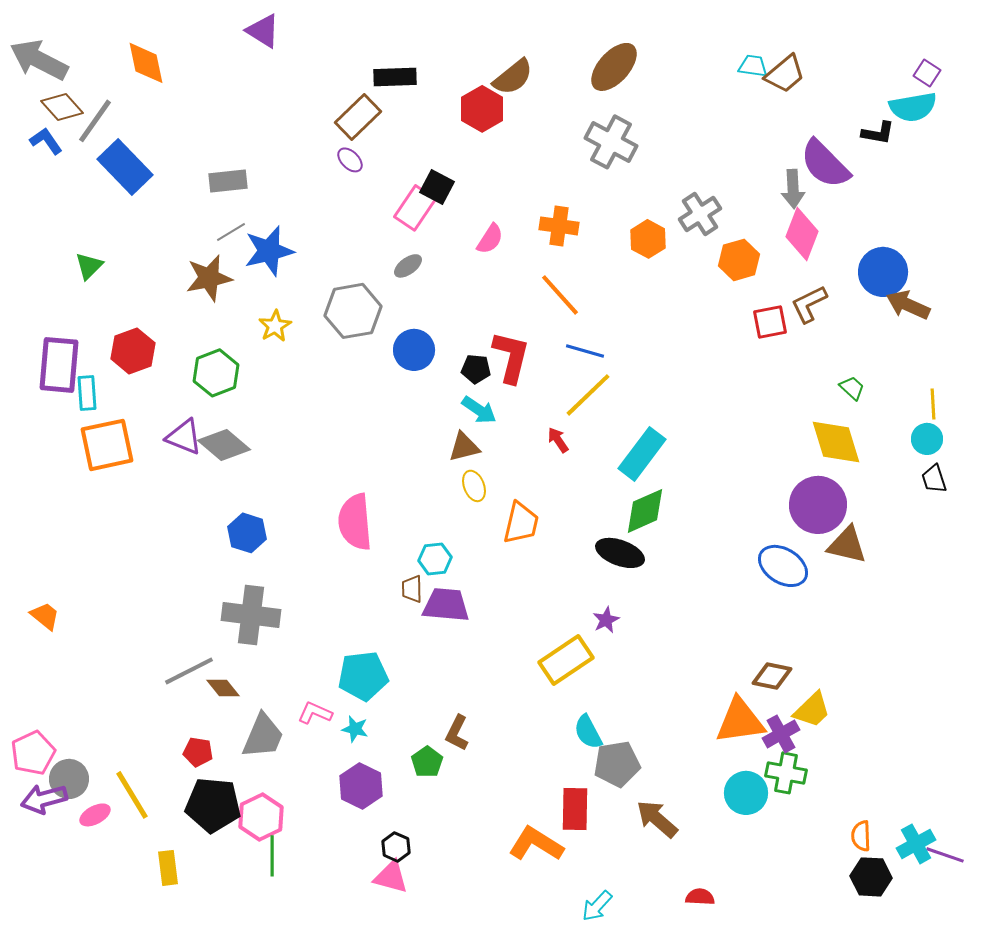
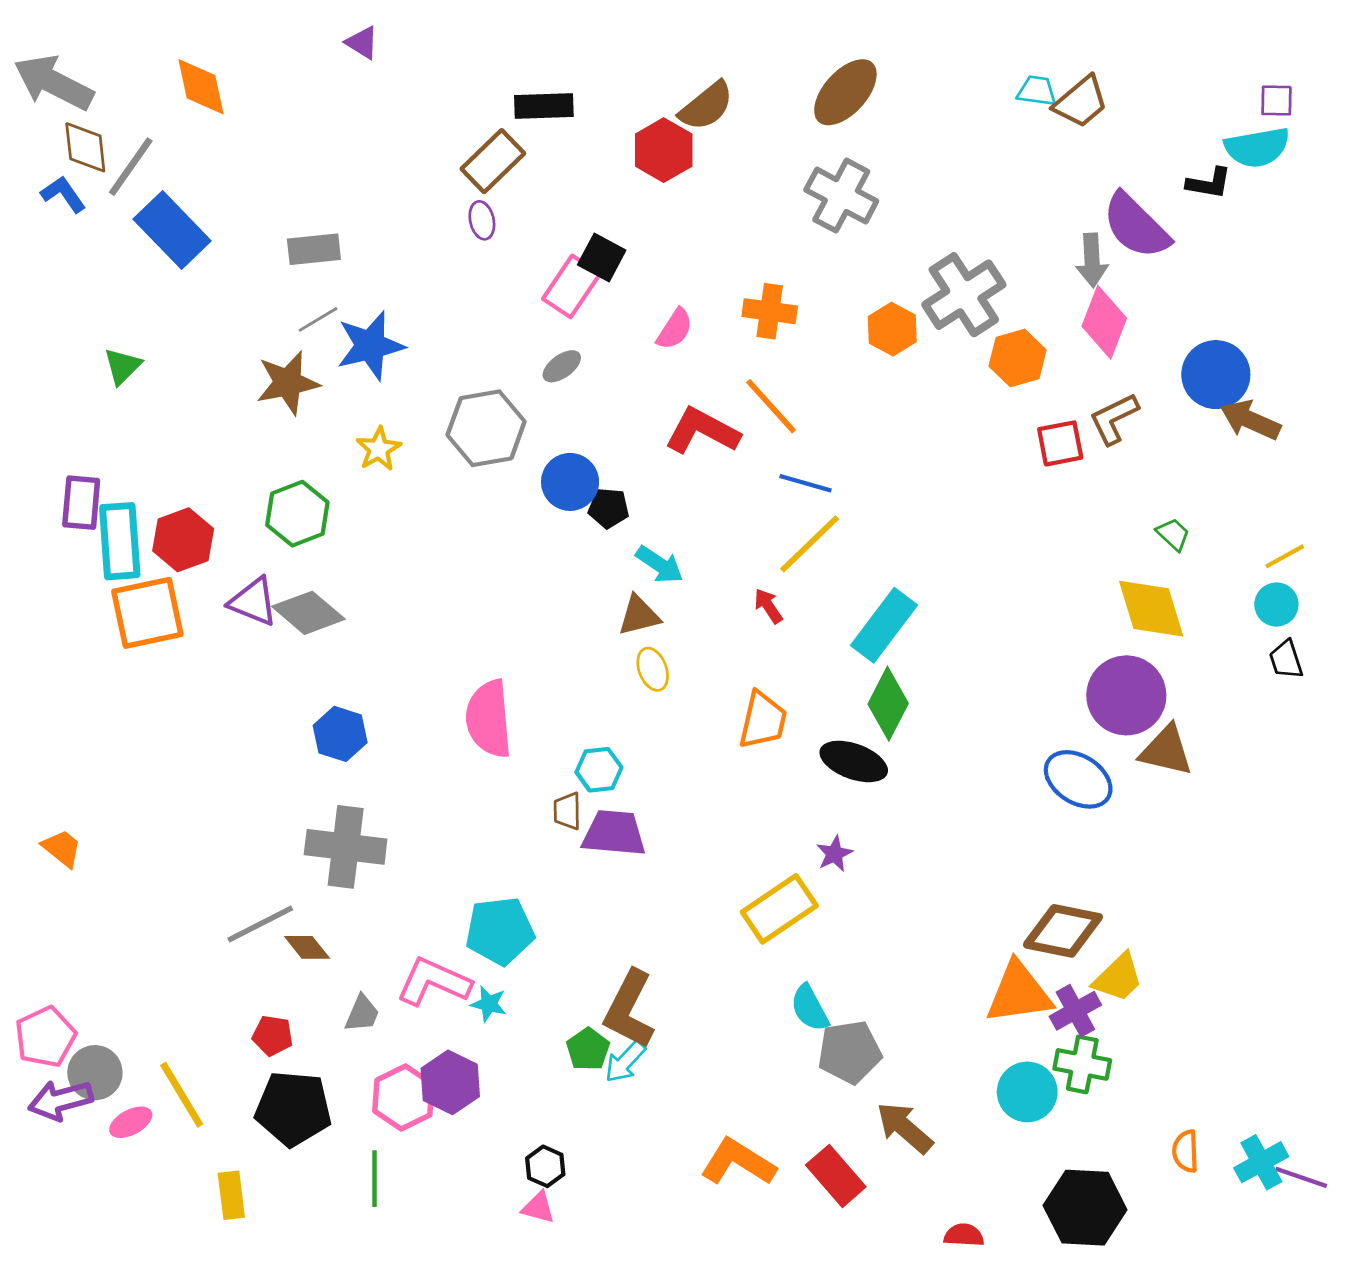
purple triangle: (263, 31) -> (362, 43), size x0.7
purple square: (927, 73) -> (1276, 101), turned -32
brown diamond: (62, 107) -> (85, 147), turned 36
purple ellipse: (350, 160) -> (482, 220), turned 32
gray cross: (700, 214) -> (964, 295), size x1.4
red hexagon: (133, 351) -> (183, 540), moved
red L-shape: (511, 357) -> (702, 431), moved, turned -76
purple rectangle: (59, 365) -> (81, 503), size x0.7
black pentagon: (476, 369) -> (609, 508), moved
cyan rectangle: (87, 393) -> (120, 541), size x1.6
yellow line: (933, 404) -> (1285, 556), turned 64
green diamond: (645, 511) -> (888, 704), turned -39
orange trapezoid: (521, 523) -> (763, 720), moved
brown diamond: (772, 676) -> (1063, 931), size x1.4
pink L-shape: (315, 713) -> (434, 982), size x1.6
brown L-shape: (457, 733) -> (629, 1009), size x1.6
gray trapezoid: (263, 736) -> (362, 1013), size x0.6
purple hexagon: (361, 786) -> (450, 1082), moved
red rectangle: (575, 809) -> (836, 1176), moved, turned -42
pink hexagon: (261, 817) -> (403, 1097), moved
pink triangle: (391, 877) -> (538, 1208), size x0.7
black hexagon: (871, 877) -> (1085, 1208), moved, size x1.4
cyan arrow: (597, 906) -> (625, 1062), moved

